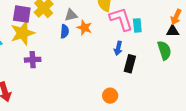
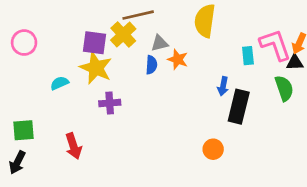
pink L-shape: (121, 19) -> (275, 45), moved
yellow star: (23, 33) -> (96, 68), turned -30
black rectangle: (130, 64) -> (239, 107), size x1.4

